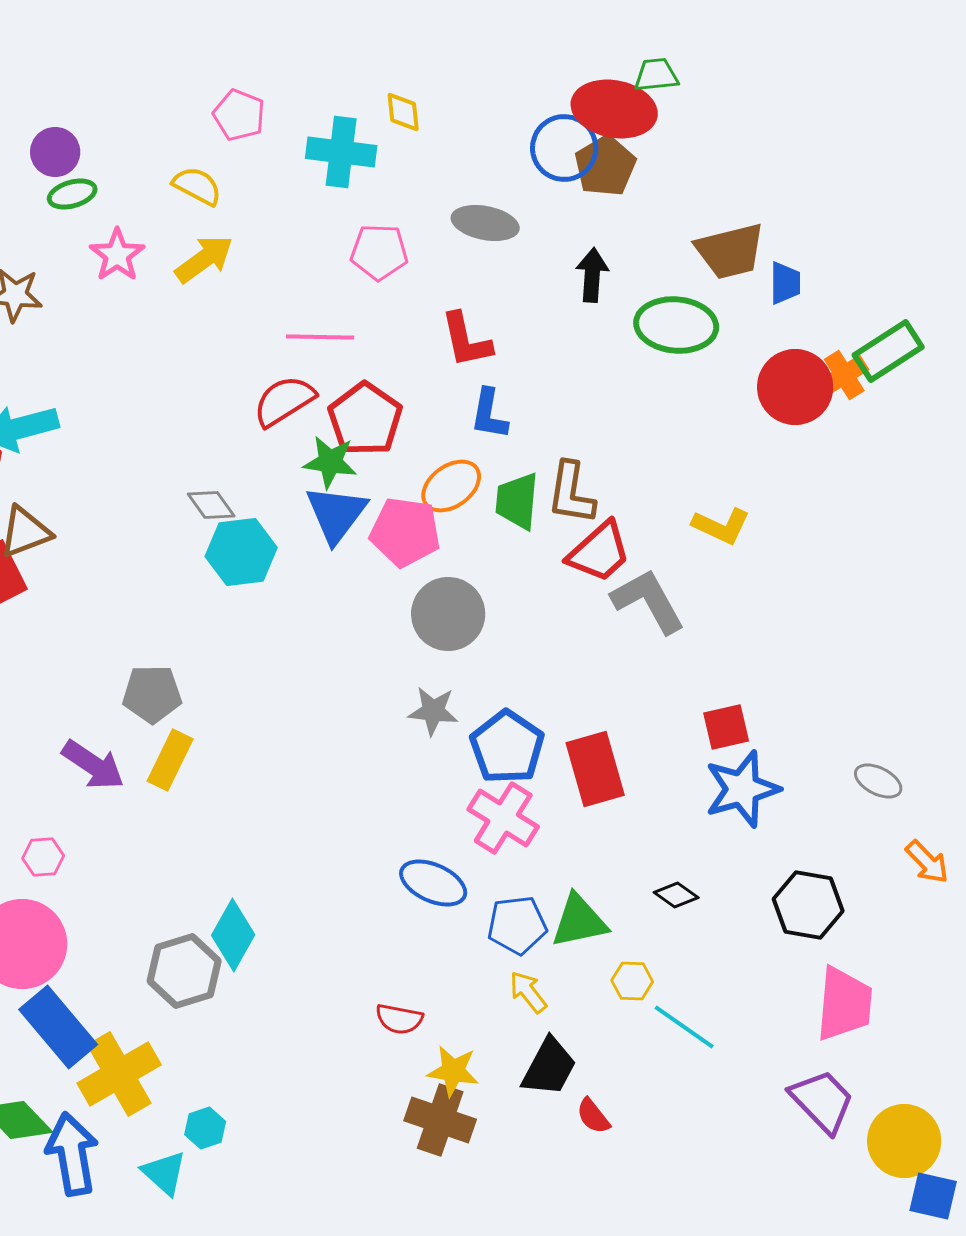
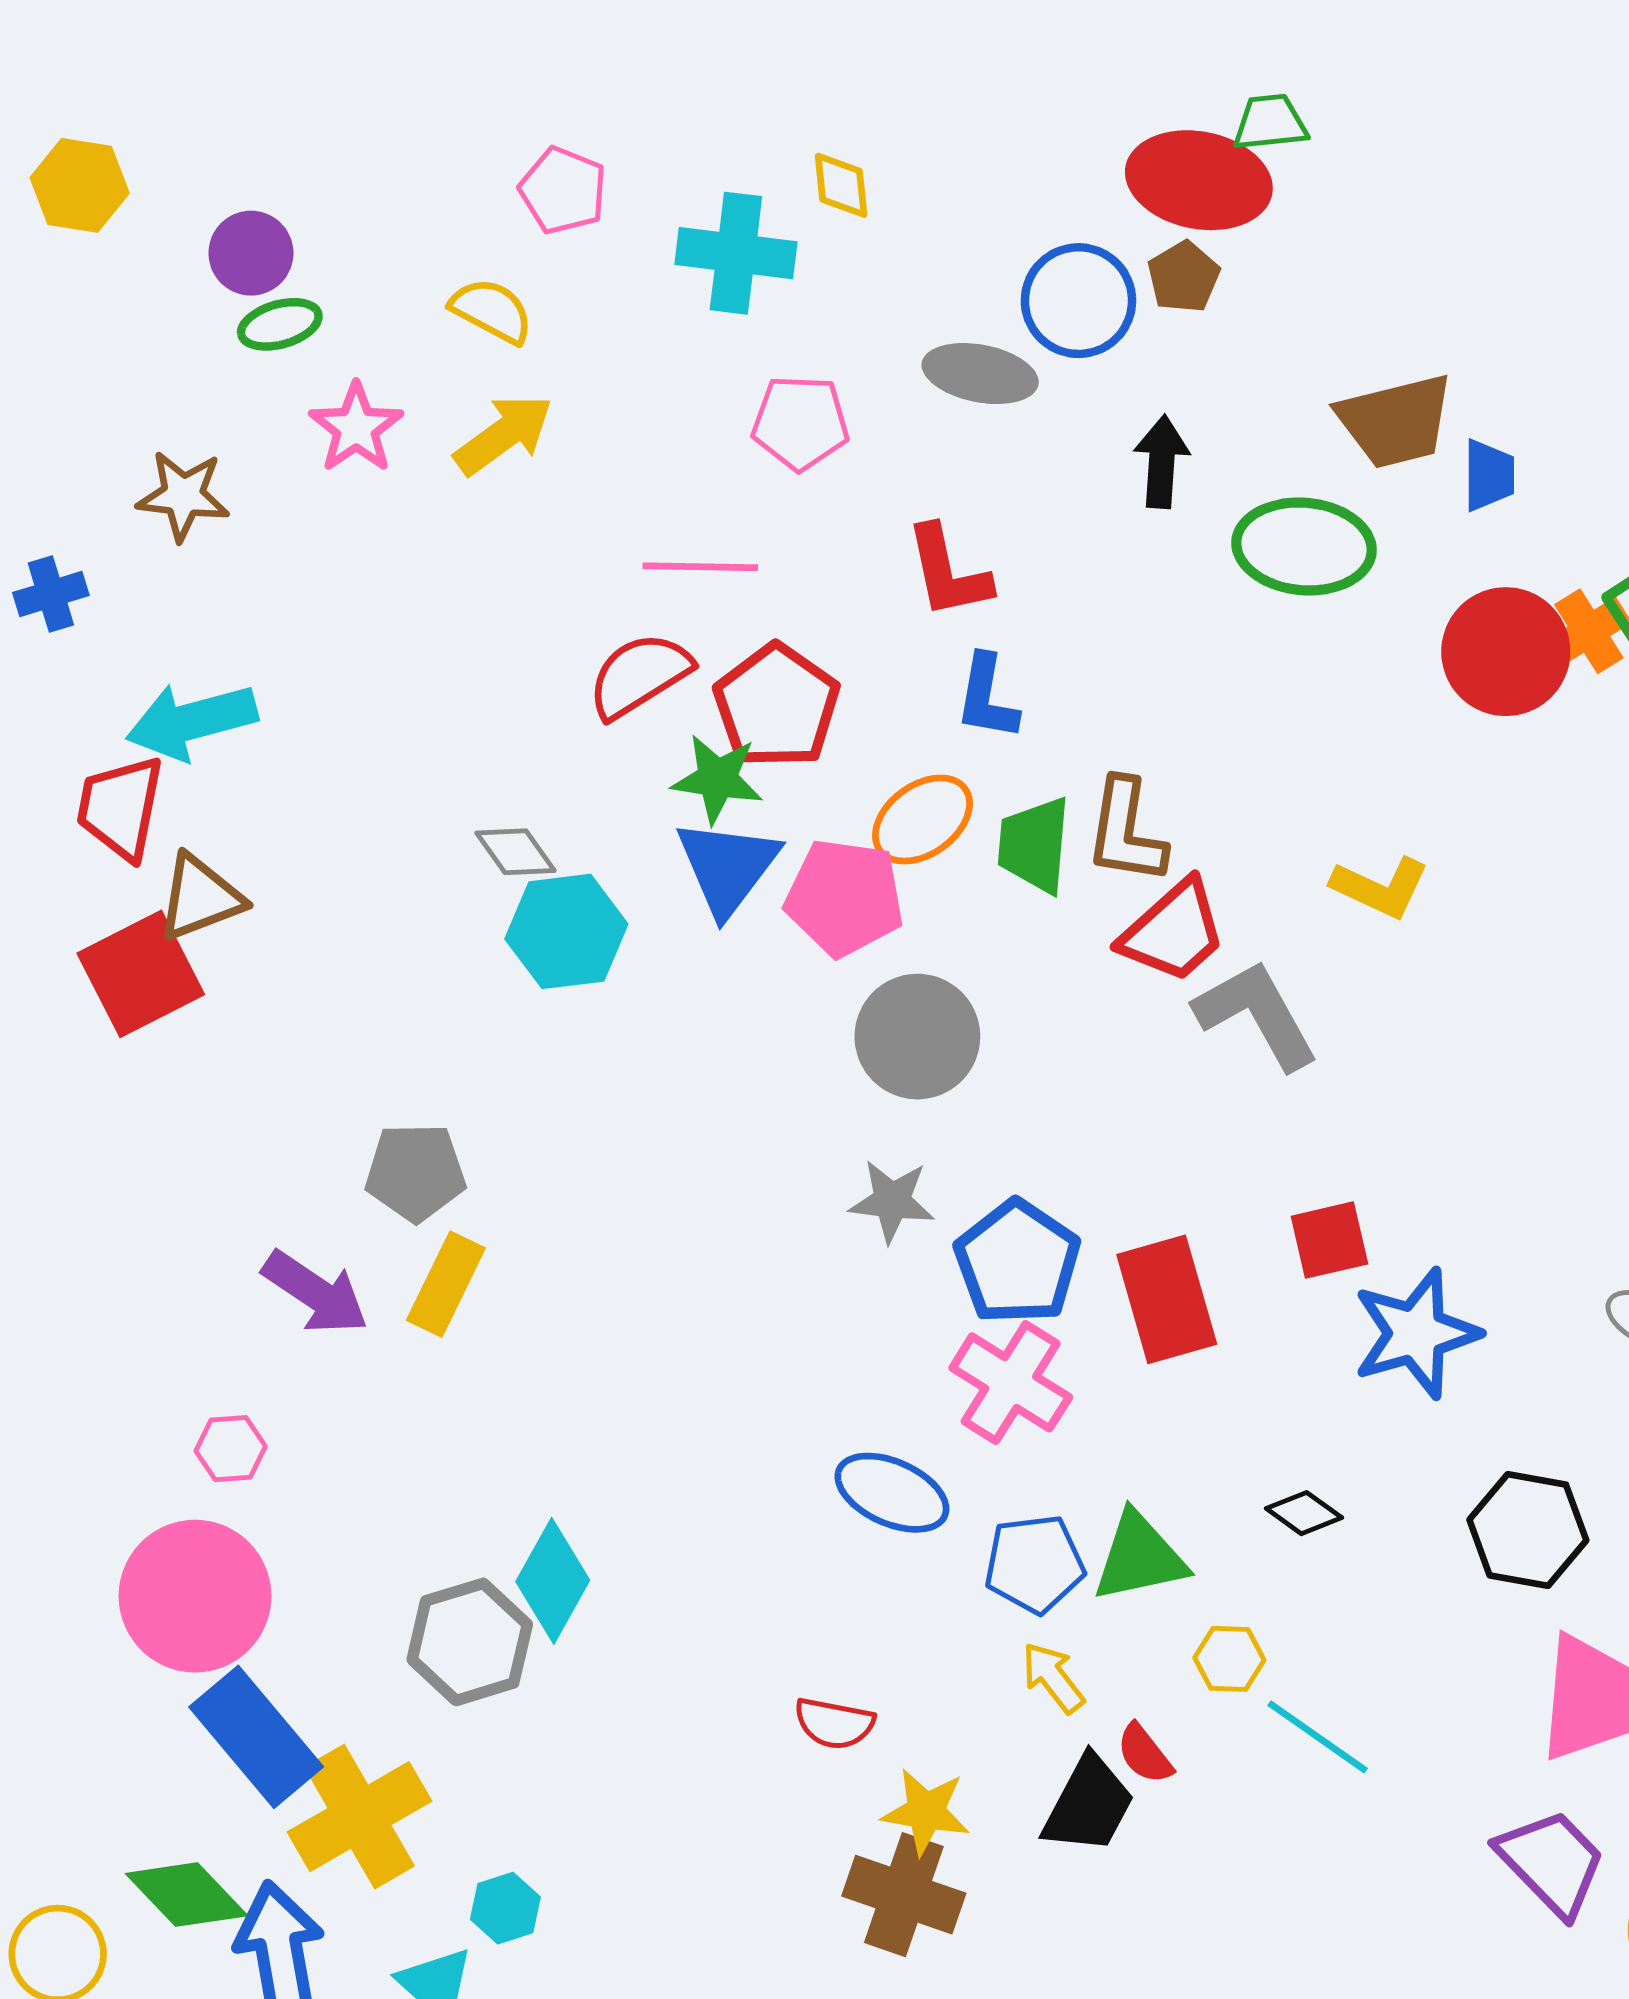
blue circle: (564, 148) -> (1078, 301), moved
brown pentagon: (605, 166) -> (1184, 277), size x0.7
red square: (726, 727) -> (1329, 1240), moved
red semicircle: (593, 1116) -> (1145, 1754), moved

